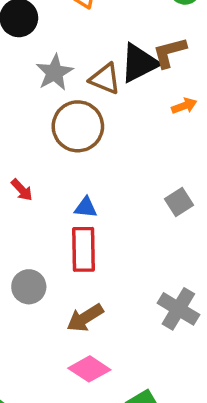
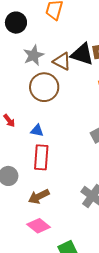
black triangle: (139, 63) -> (82, 54), turned 40
blue triangle: (86, 207) -> (37, 131), moved

